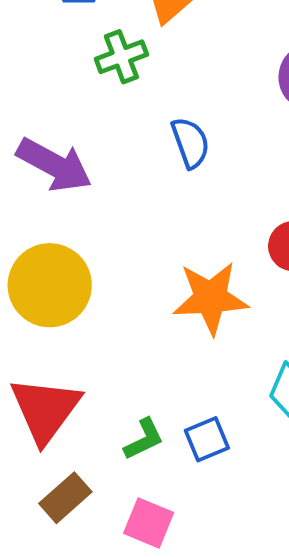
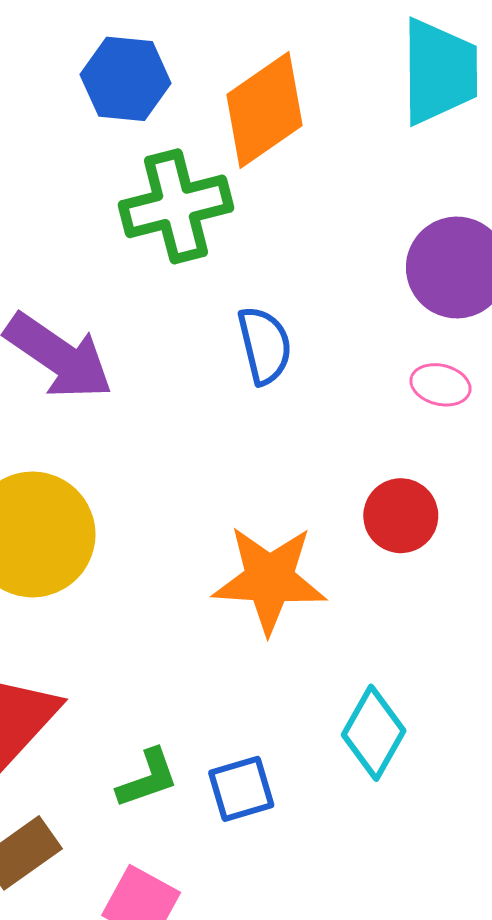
green cross: (121, 57) -> (176, 206), size x1.4

